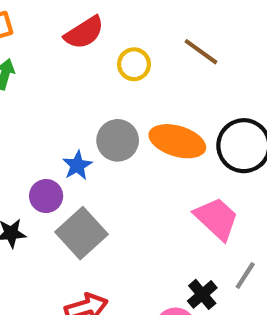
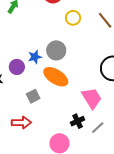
orange ellipse: (177, 141) -> (56, 77), moved
gray square: (81, 233) -> (33, 96), moved, size x0.6
black cross: (202, 294) -> (78, 121), moved

